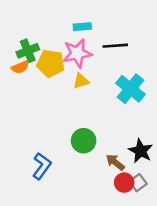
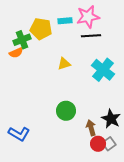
pink star: (77, 53) -> (88, 17), moved
yellow pentagon: (51, 63) -> (41, 29), moved
brown arrow: (115, 162) -> (91, 128), turned 35
blue L-shape: (42, 166) -> (19, 134), moved, turned 85

